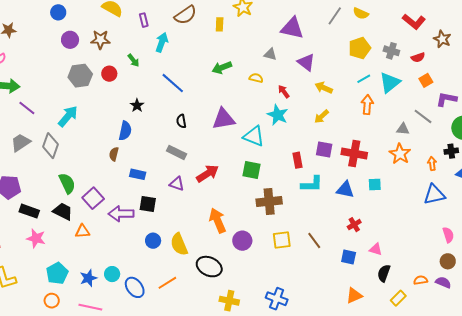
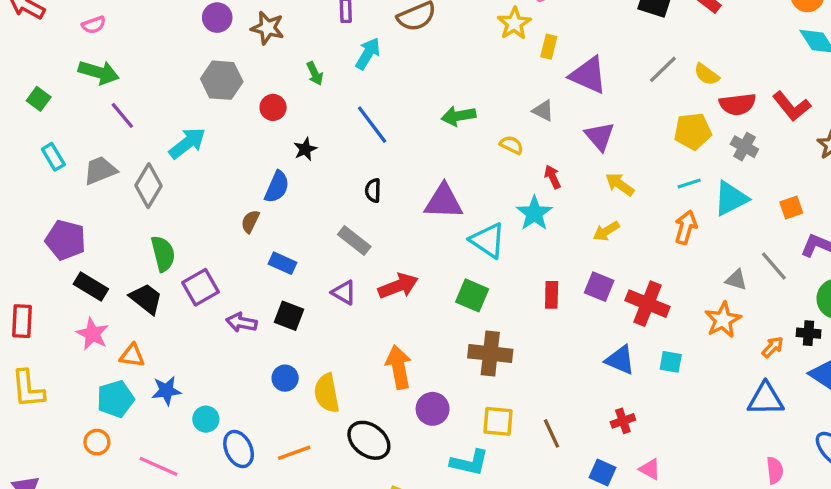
yellow rectangle: (220, 24) -> (549, 47), moved
red semicircle: (418, 57) -> (738, 104), moved, size x1.5
red circle: (109, 74) -> (273, 107), moved
orange arrow: (432, 164) -> (773, 347), turned 40
cyan L-shape: (312, 184) -> (469, 463), moved
purple arrow: (121, 214) -> (241, 322), size x0.7
orange triangle: (82, 231) -> (132, 356), moved
blue star: (88, 278) -> (166, 391), moved

